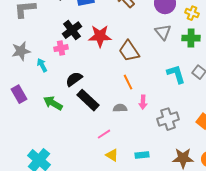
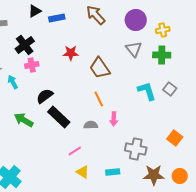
yellow cross: (192, 13) -> (163, 30), turned -32
black cross: (72, 30) -> (25, 45), moved
red star: (100, 36) -> (71, 53), size x0.7
gray cross: (168, 119) -> (136, 149), moved, turned 30

